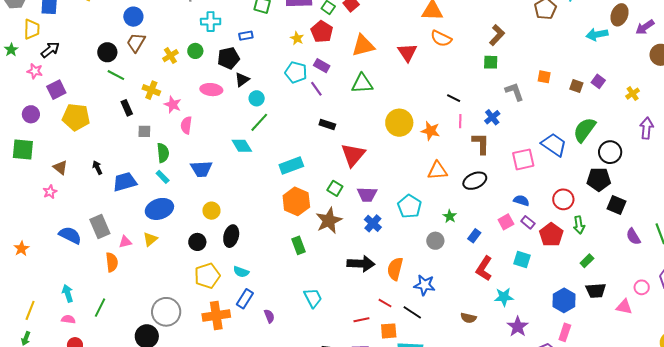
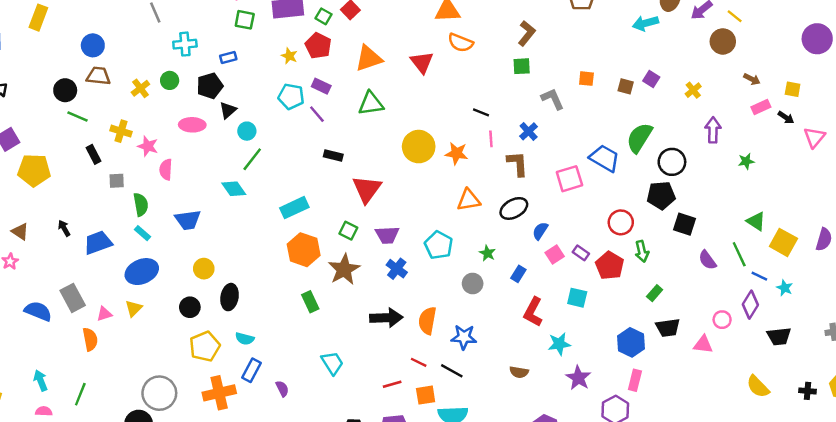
brown trapezoid: (136, 42) -> (98, 76), turned 70
blue semicircle: (521, 200) -> (540, 231), moved, turned -70

